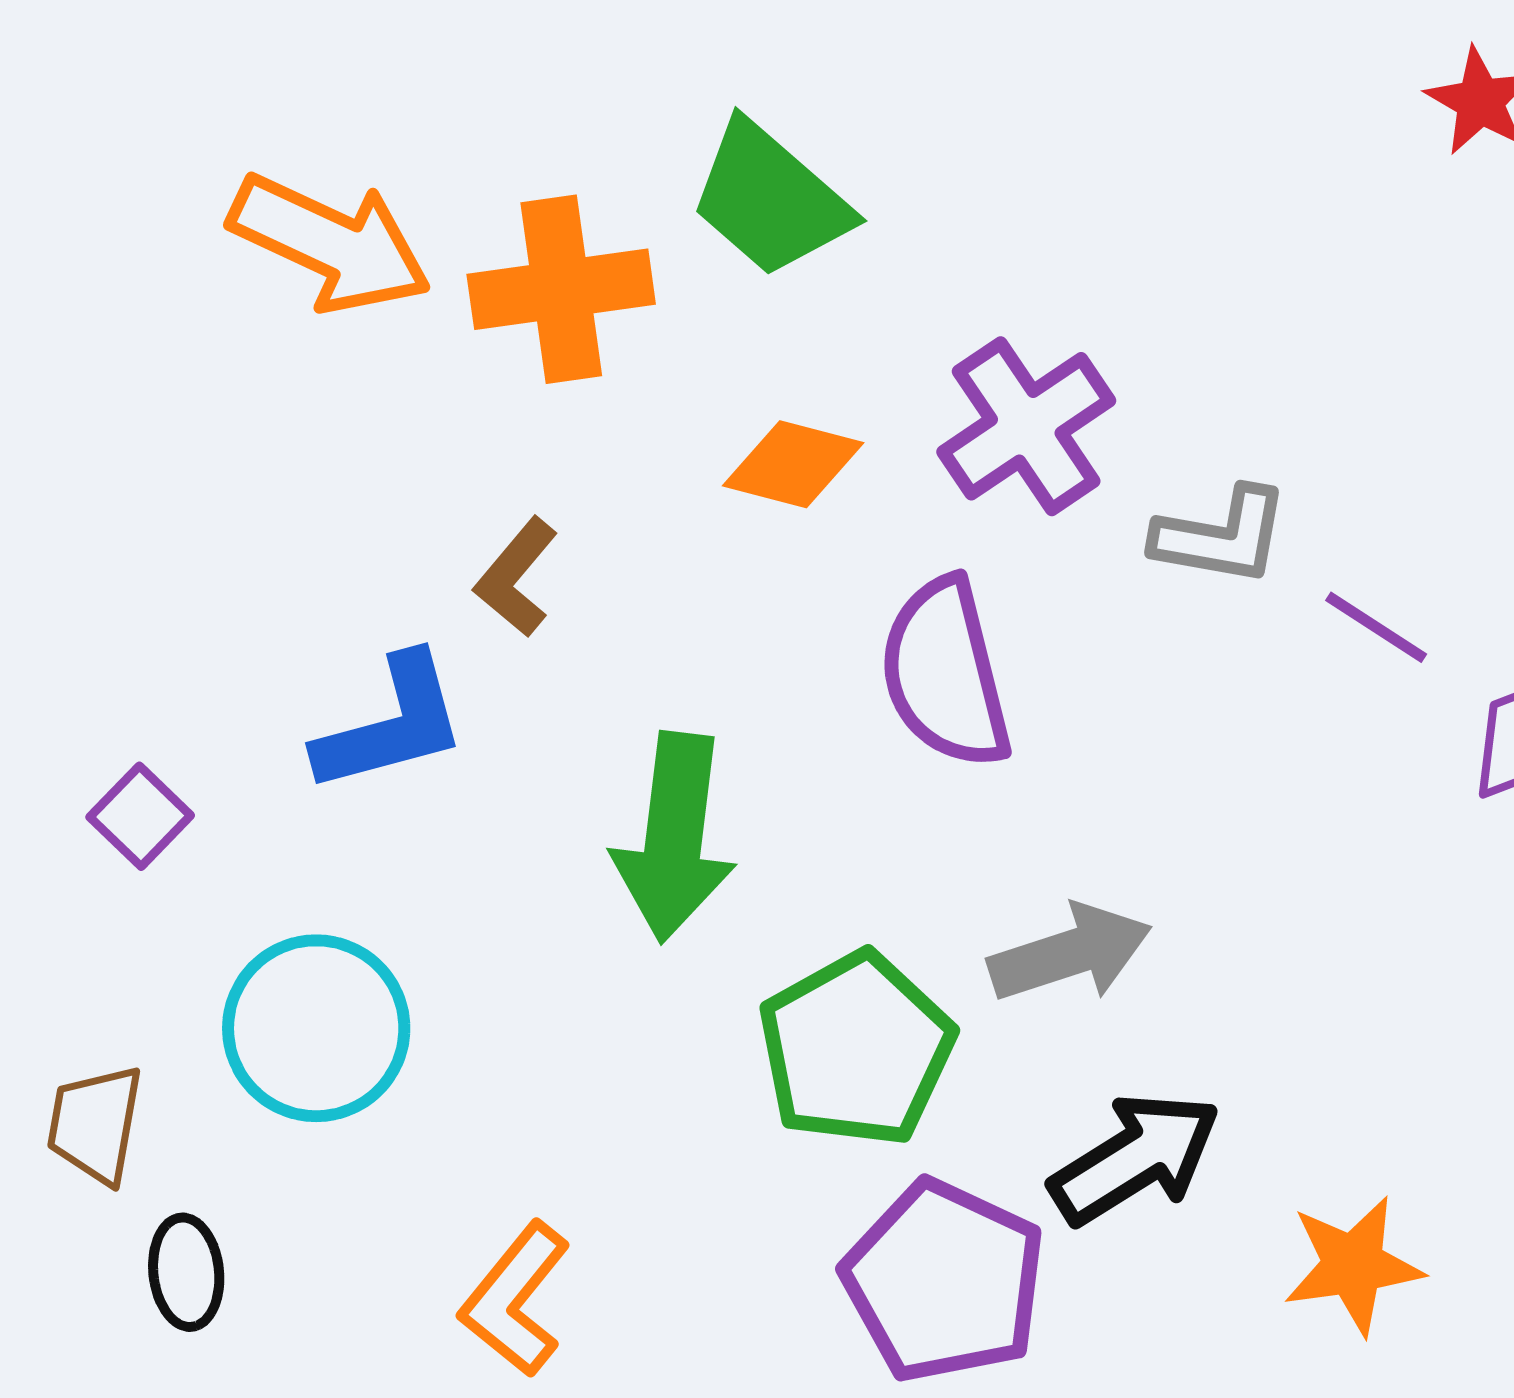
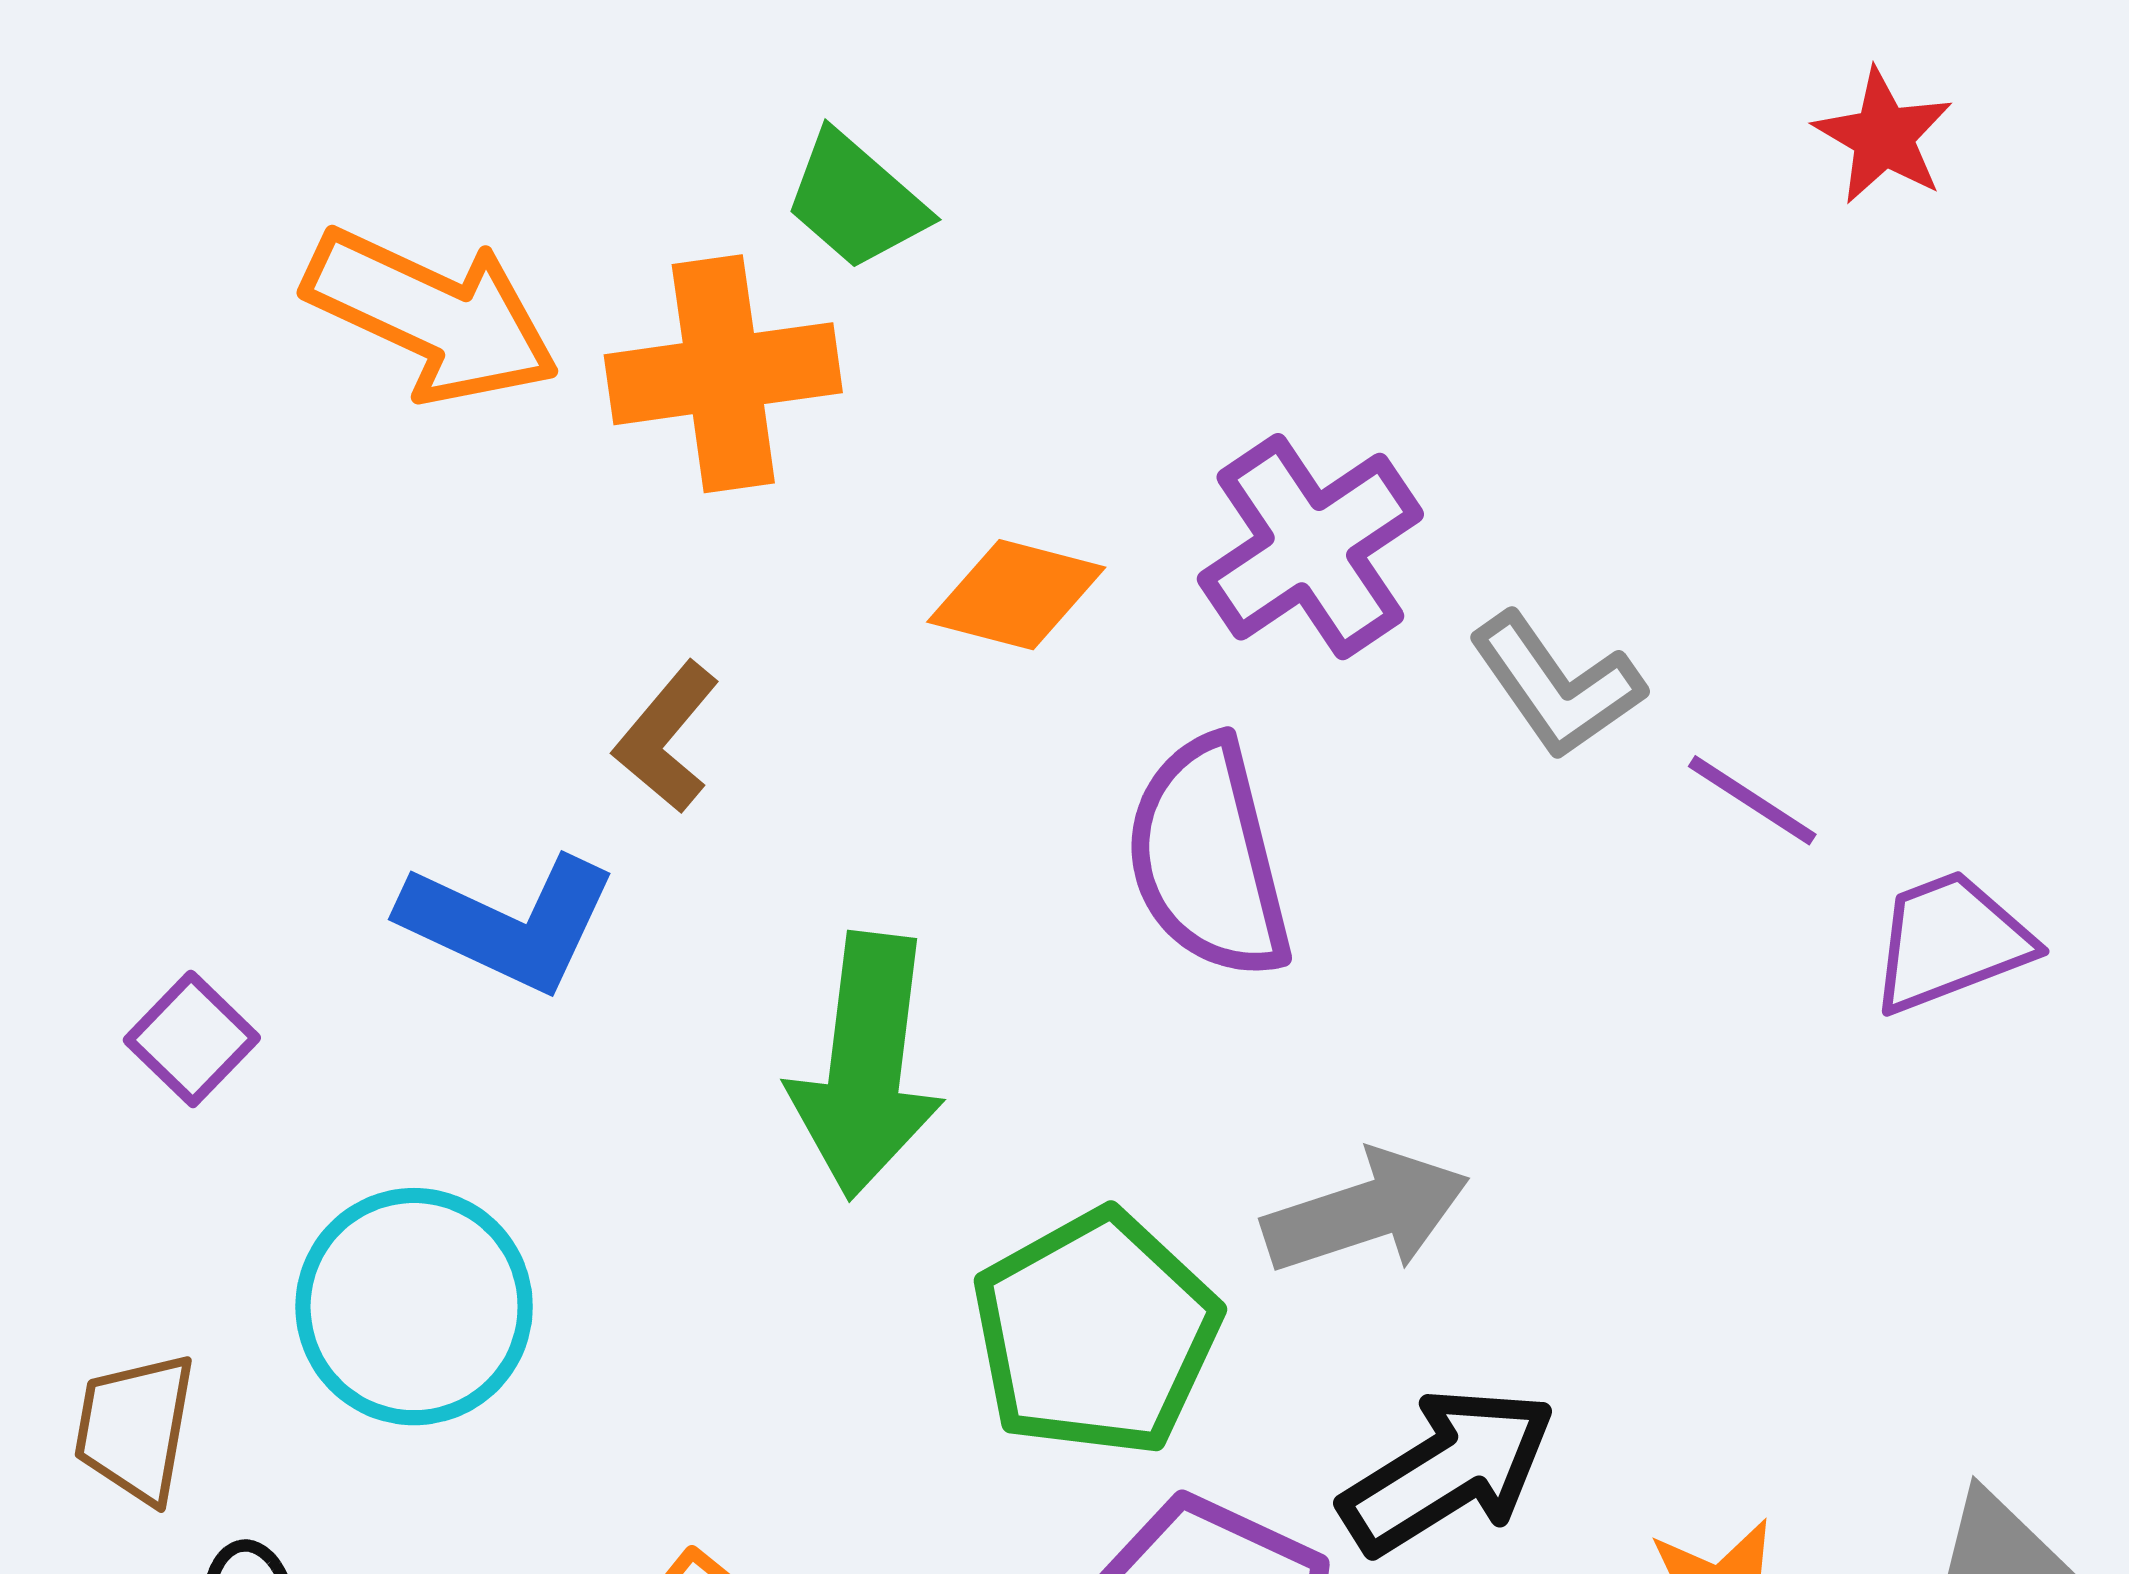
green trapezoid: (770, 199) -> (856, 201), moved, size x0.7
gray L-shape: (1221, 536) -> (1557, 685), turned 45
blue L-shape: (391, 724) -> (509, 923), turned 40

